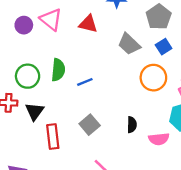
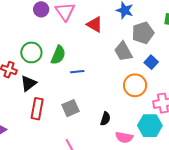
gray pentagon: (159, 17) -> (143, 33), moved
blue square: (164, 47) -> (151, 62), turned -32

